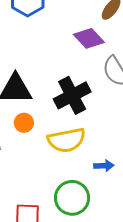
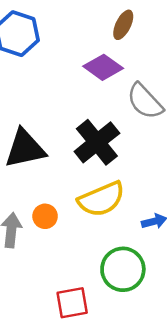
orange circle: (24, 123) -> (45, 216), moved

